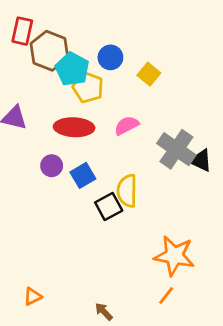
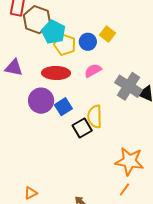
blue circle: (110, 57) -> (88, 42), moved
purple circle: (52, 166) -> (41, 101), size x1.6

